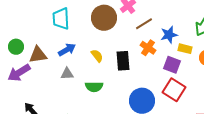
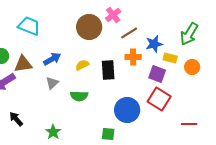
cyan trapezoid: (61, 19) -> (29, 26), moved, turned 115
orange cross: (148, 48) -> (133, 57), turned -35
yellow semicircle: (97, 56) -> (82, 65), turned -80
gray triangle: (67, 74) -> (52, 83), turned -40

